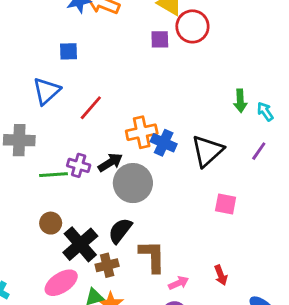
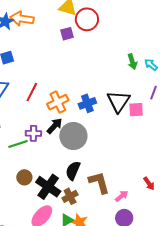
orange cross: (142, 132) -> (58, 102), moved
blue cross: (164, 143) -> (87, 103), turned -30
pink square: (226, 204) -> (136, 110), moved

